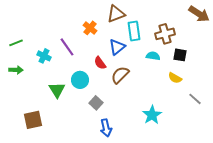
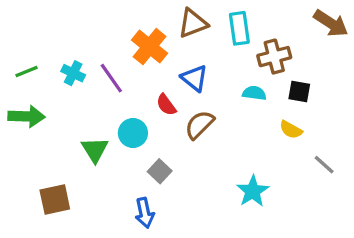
orange cross: (90, 28) -> (150, 47), size x1.5
cyan rectangle: (134, 31) -> (239, 28), moved
blue triangle: (117, 47) -> (194, 78), turned -42
cyan cross: (44, 56) -> (73, 73), moved
green arrow: (16, 70) -> (27, 116), size x1.5
blue arrow: (106, 128) -> (145, 213), moved

